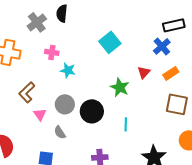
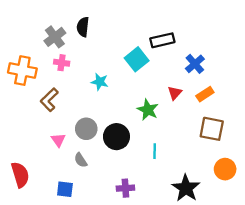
black rectangle: (174, 25) -> (162, 40), moved
pink cross: (52, 52) -> (62, 63), moved
cyan star: (68, 70) -> (100, 82), moved
brown L-shape: (27, 92) -> (49, 100), moved

